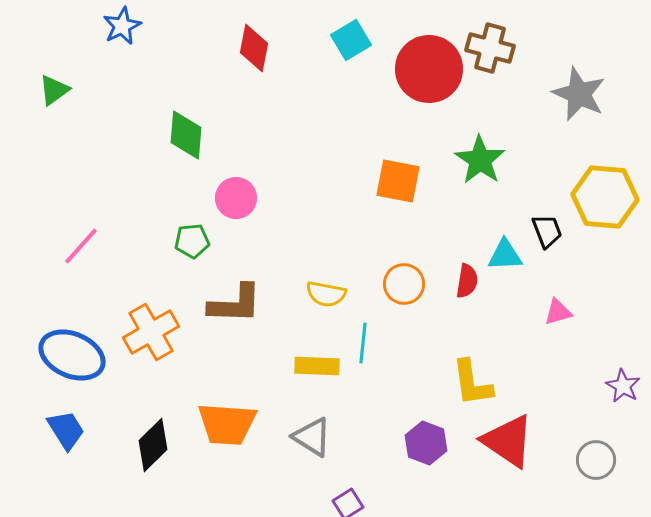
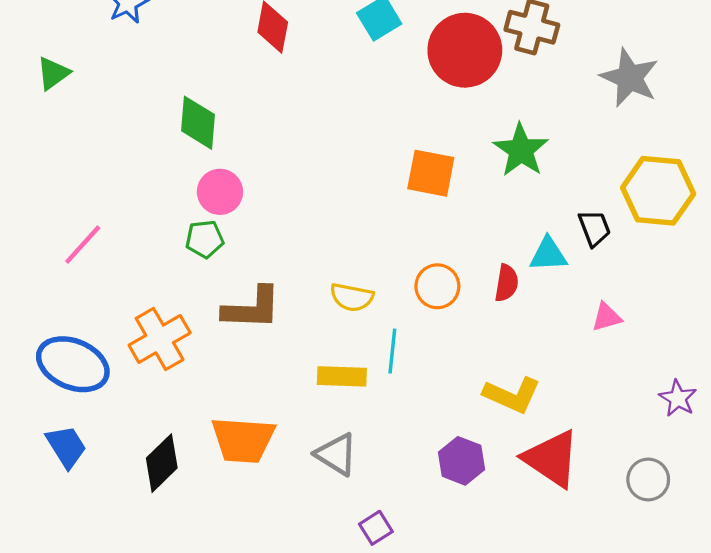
pink circle: (236, 198) -> (220, 192), moved
yellow L-shape: (472, 383) -> (512, 395), turned -58

